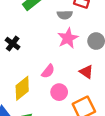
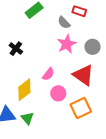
gray semicircle: (65, 15) -> (64, 23), turned 48
red triangle: (86, 72) -> (83, 75), size x1.6

